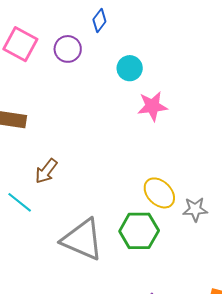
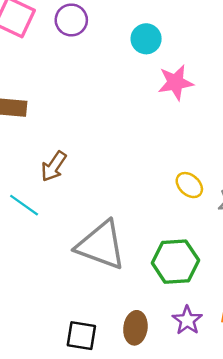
yellow ellipse: (159, 193) -> (189, 185), size x0.7
green hexagon: (139, 231) -> (175, 262), moved

